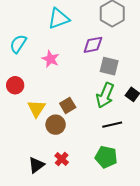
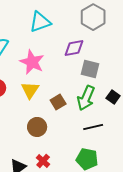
pink star: (51, 59) -> (32, 62), size x1.4
brown square: (68, 105) -> (58, 102), moved
yellow triangle: (36, 108) -> (30, 90), moved

